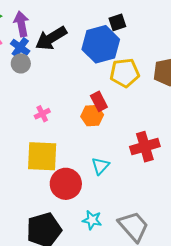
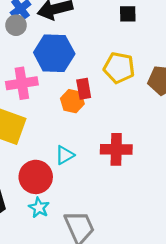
blue hexagon: (101, 44) -> (54, 53), moved
pink cross: (42, 114) -> (22, 83), size x1.8
red circle: (66, 184) -> (36, 177), moved

